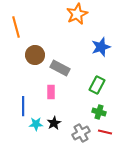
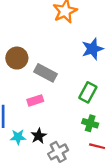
pink rectangle: (51, 92) -> (35, 100), turned 72
gray cross: (81, 133) -> (58, 152), moved

